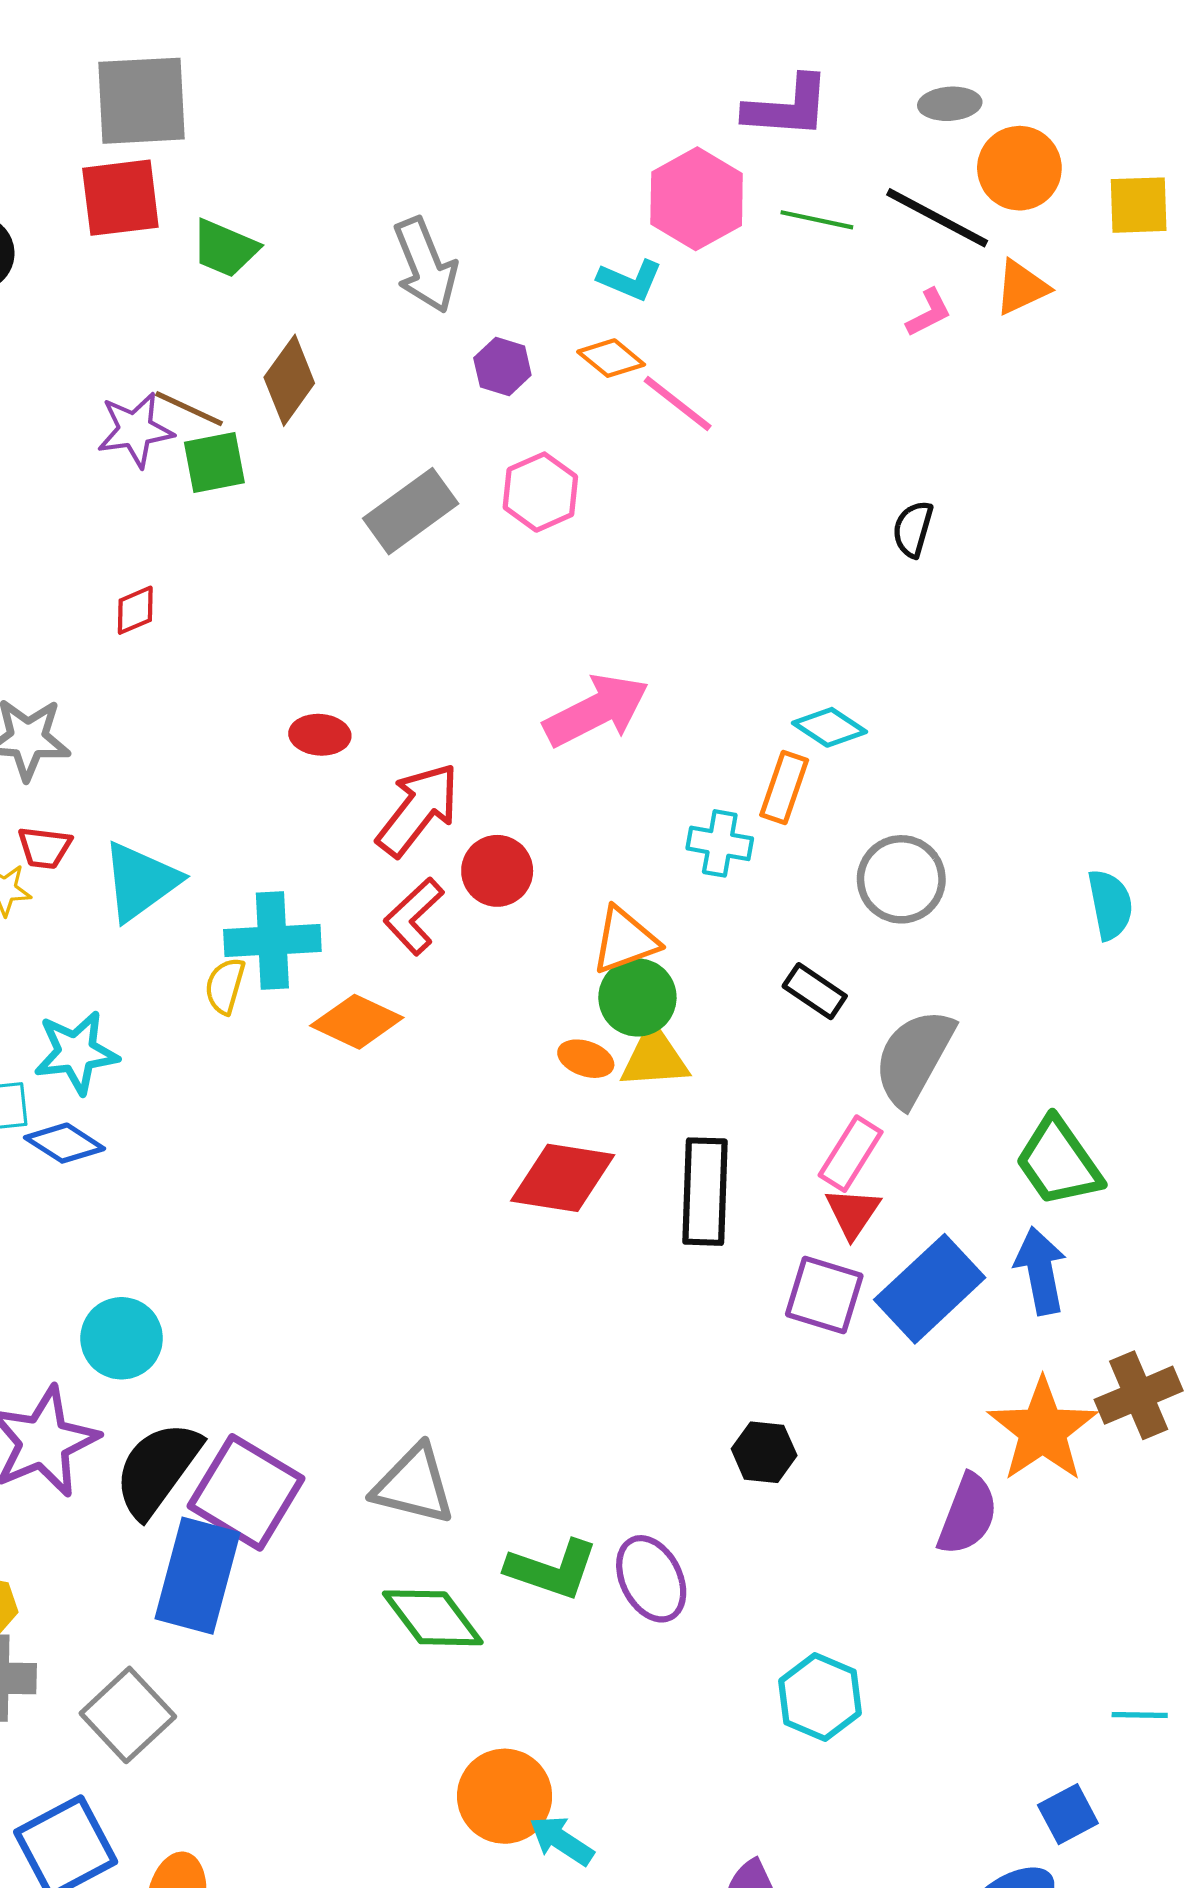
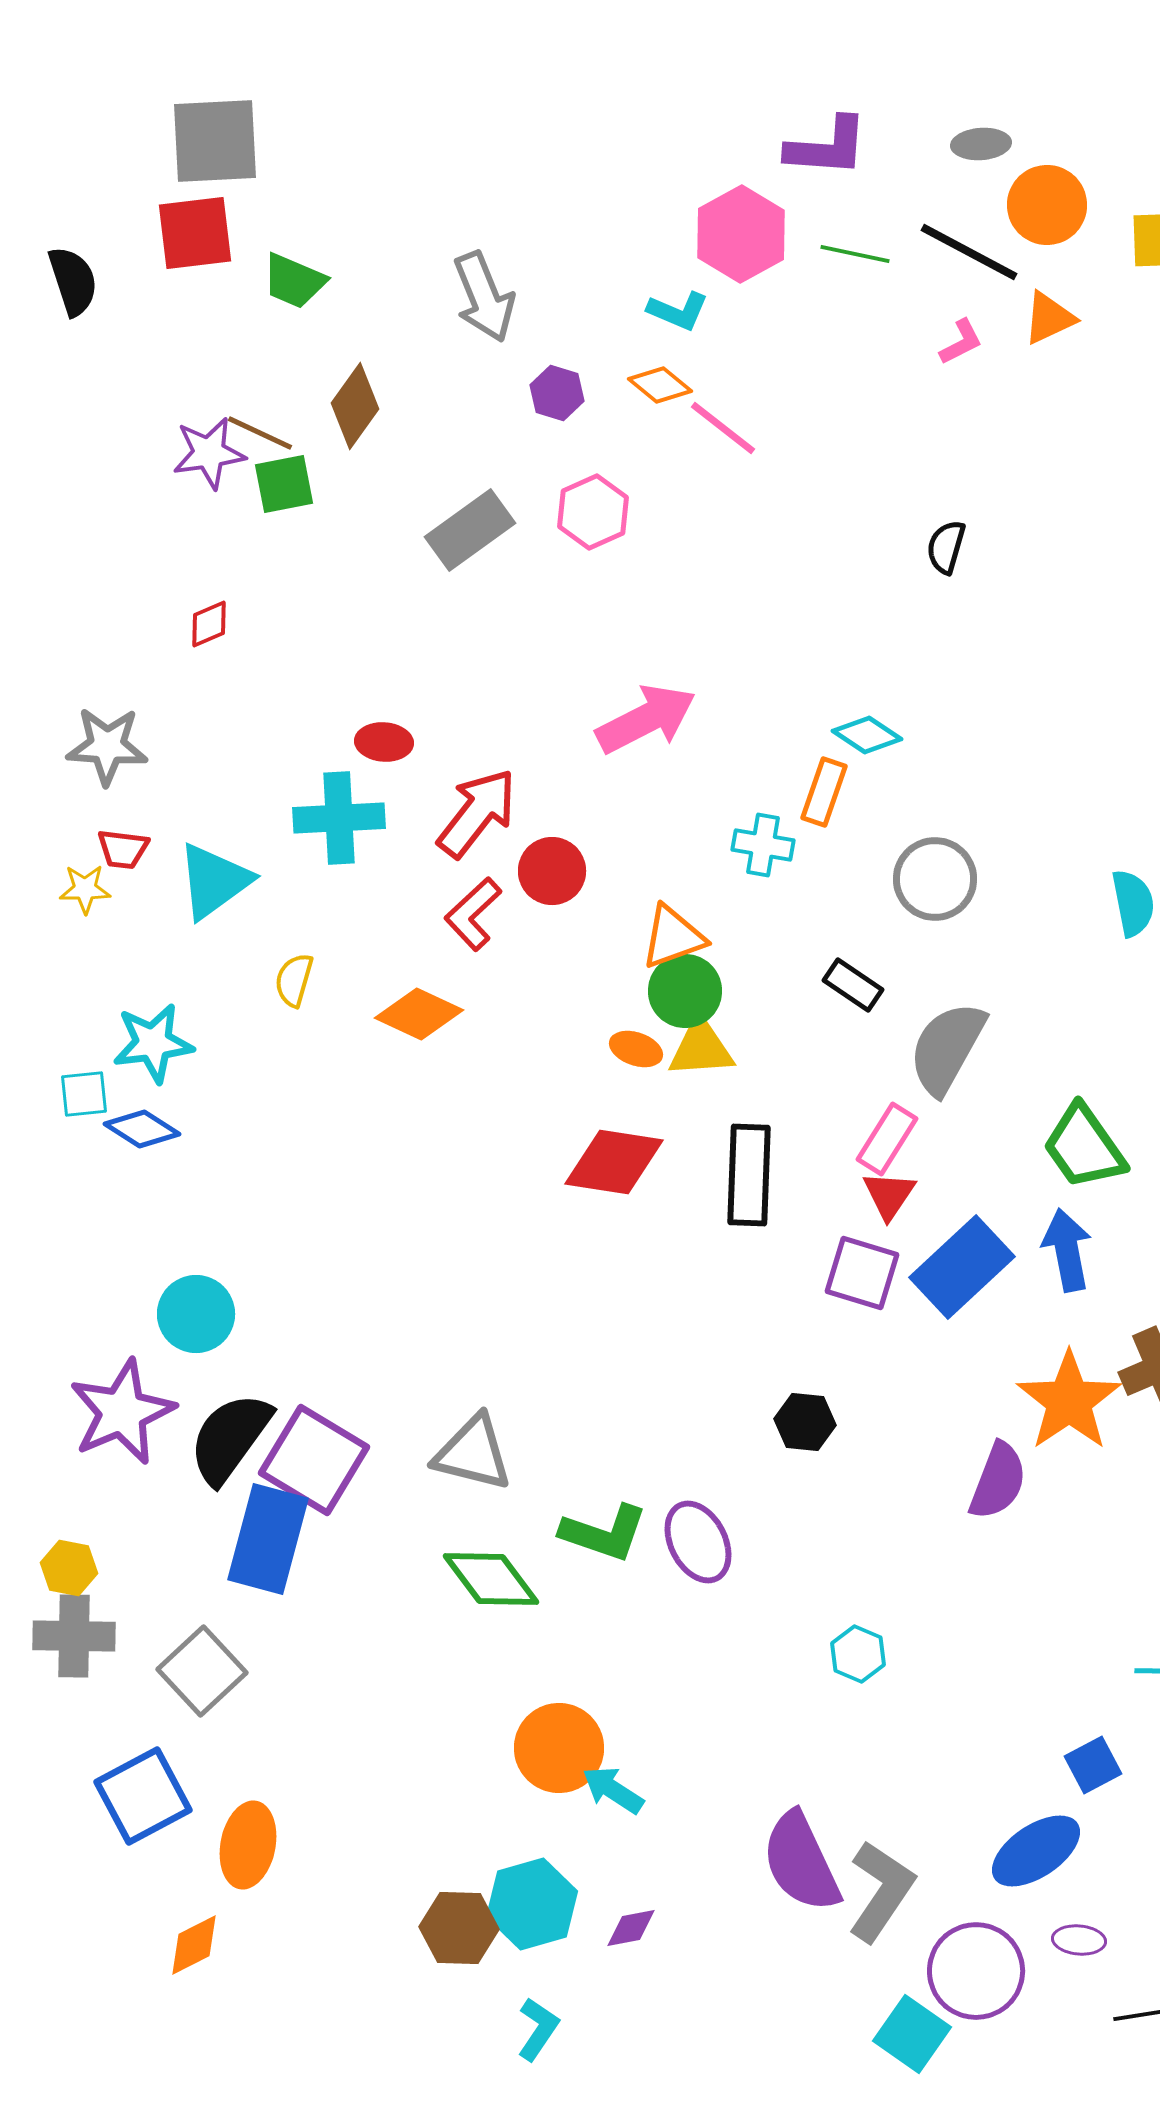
cyan cross: (272, 940) -> (339, 818), moved
cyan hexagon: (820, 1697) -> (858, 1654), size x0.7

